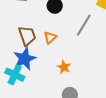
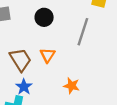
blue star: (25, 59) -> (24, 87), size x0.6

